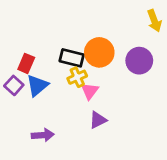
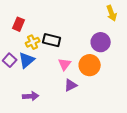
orange circle: (99, 52) -> (90, 65), moved
red rectangle: (26, 63) -> (19, 24), moved
yellow cross: (77, 77) -> (33, 42), moved

